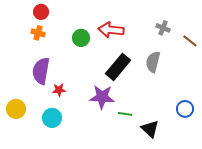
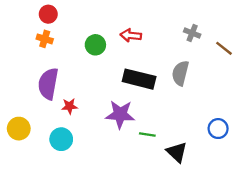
red arrow: (111, 30) -> (131, 35), size x0.7
black rectangle: (118, 67) -> (139, 79), turned 64

